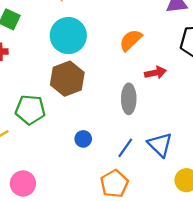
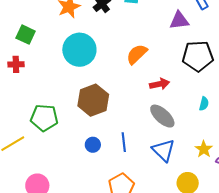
brown hexagon: (67, 79) -> (93, 100), moved
gray ellipse: (129, 99) -> (162, 116), moved, turned -48
blue line: (125, 148) -> (124, 142), moved, turned -42

